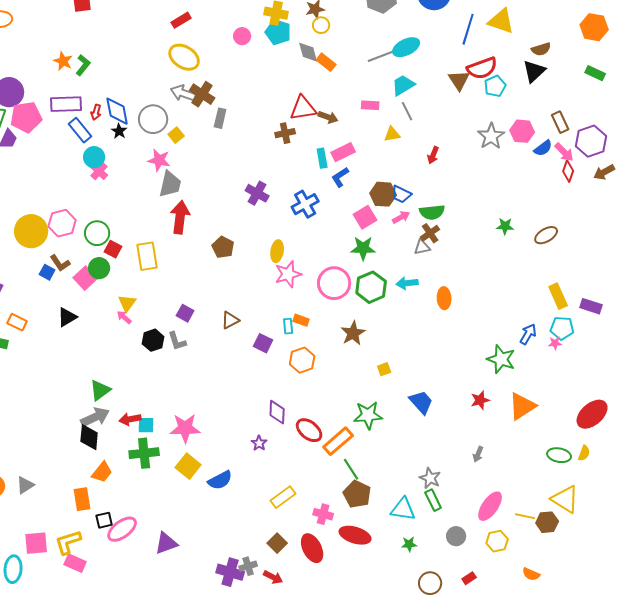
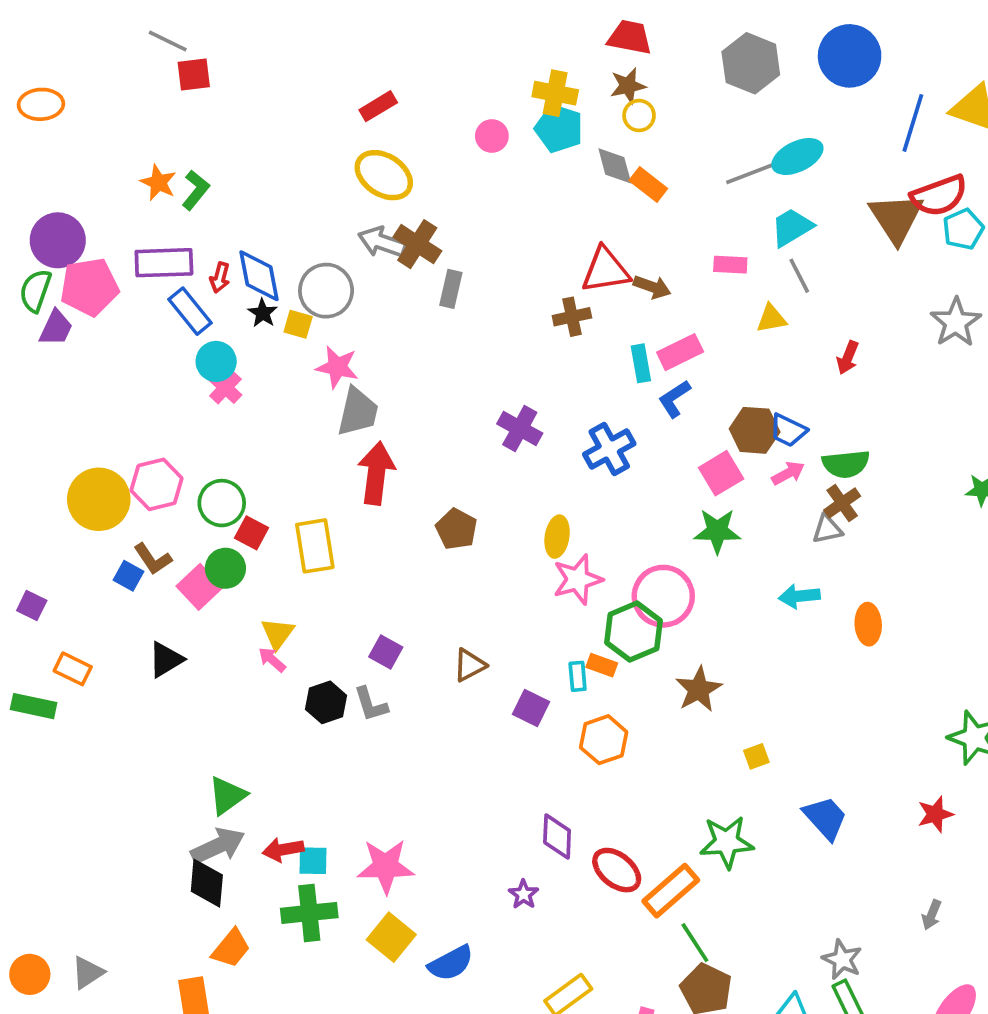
brown triangle: (459, 80) -> (896, 218), size x1.4
yellow square: (176, 135) -> (298, 324), moved, turned -35
green hexagon: (371, 287) -> (633, 632), moved

